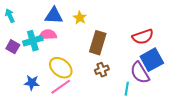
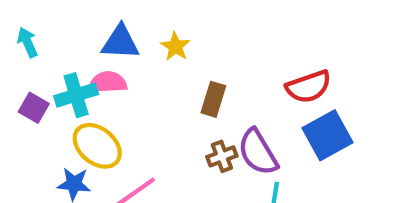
brown rectangle: (98, 43) -> (213, 99), size x0.7
yellow ellipse: (61, 68) -> (97, 146), moved
purple semicircle: (140, 73) -> (258, 152), moved

